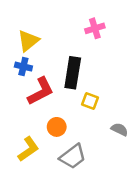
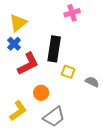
blue cross: (23, 67) -> (14, 44), turned 32
gray semicircle: (120, 129) -> (92, 82), moved

